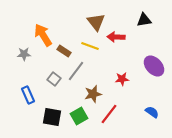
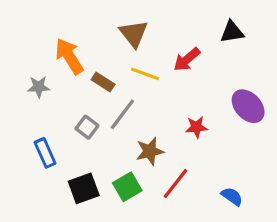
brown triangle: (96, 22) -> (134, 34), moved
red arrow: (116, 37) -> (187, 59), turned -42
blue semicircle: (152, 112) -> (232, 196), moved
black square: (52, 117) -> (84, 188), turned -30

